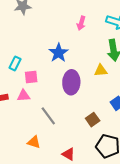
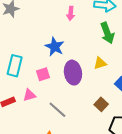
cyan rectangle: (15, 63) -> (15, 66), size x1.5
yellow triangle: (101, 70) -> (100, 63), moved
pink square: (31, 77) -> (43, 74), moved

